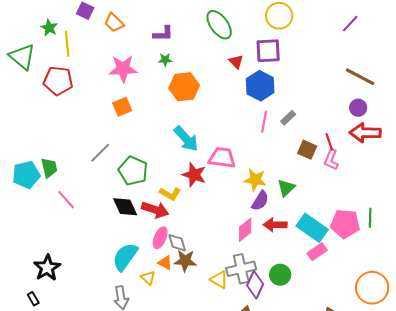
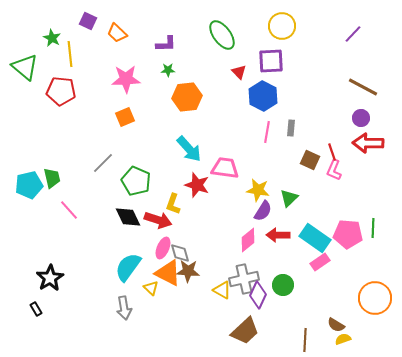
gray rectangle: (288, 118) -> (291, 128), turned -42
yellow L-shape: (170, 194) -> (173, 204), turned 80
orange triangle: (165, 263) -> (168, 273), size x1.8

